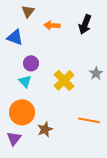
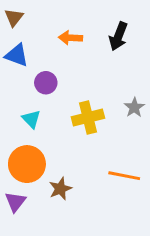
brown triangle: (28, 11) -> (14, 17), moved
purple circle: (31, 63) -> (46, 83), moved
yellow cross: (64, 80) -> (88, 118), turned 30

